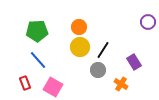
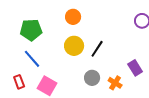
orange circle: (79, 27) -> (73, 17), moved
purple rectangle: (134, 62) -> (135, 68), moved
gray circle: (98, 70) -> (92, 78), moved

